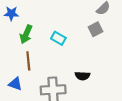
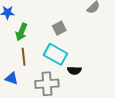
gray square: (95, 29) -> (59, 28), moved
cyan rectangle: (58, 38) -> (56, 54), moved, size x1.6

